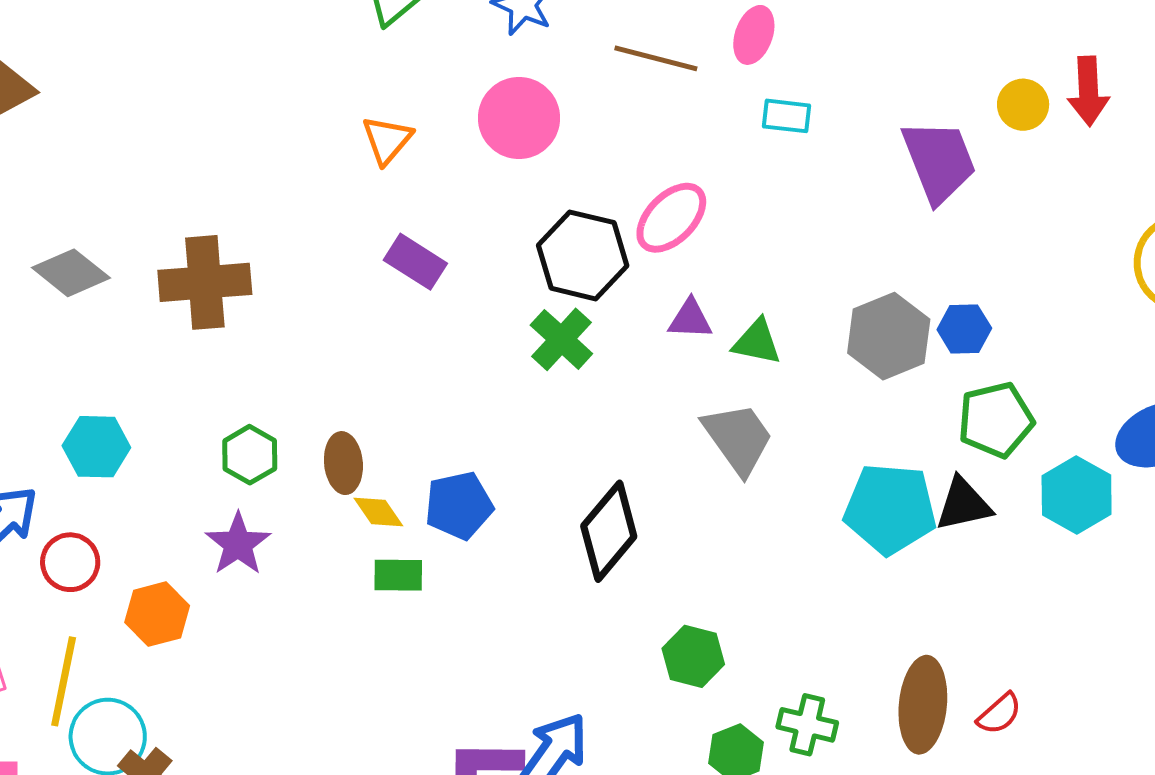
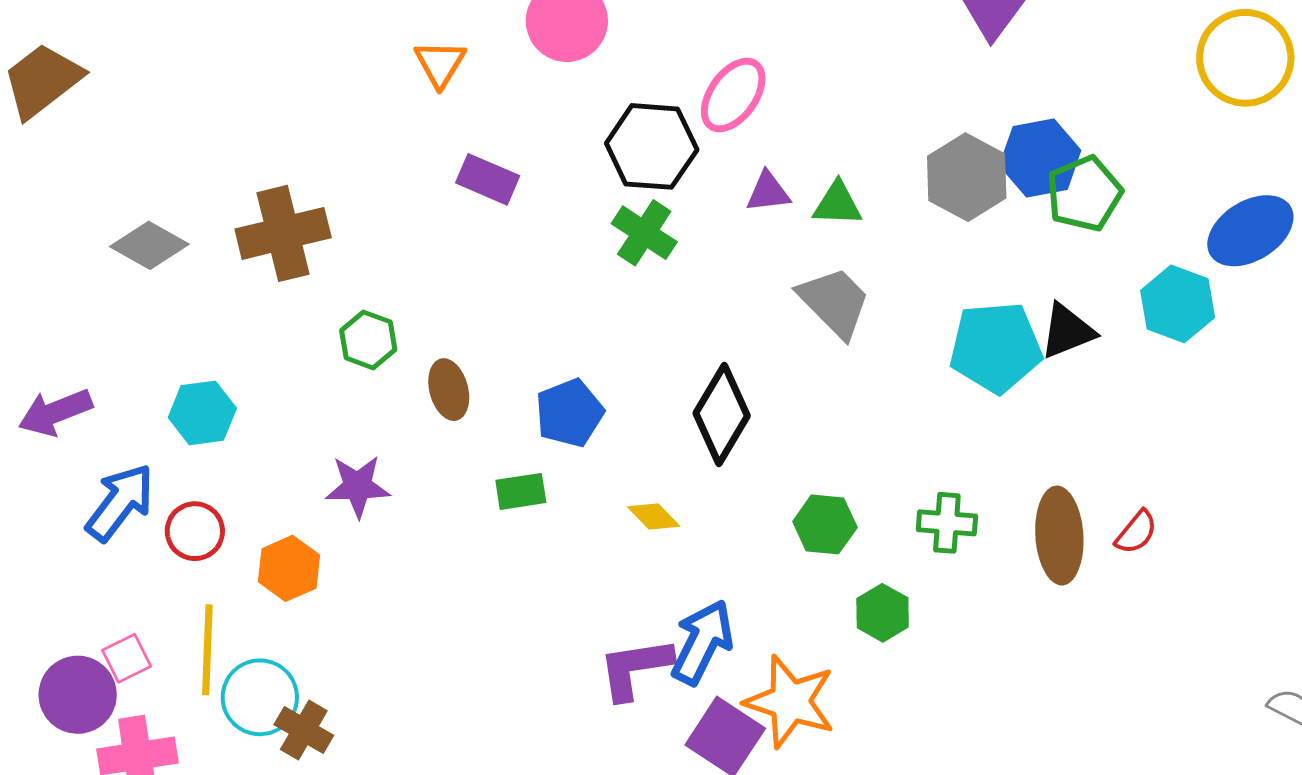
blue hexagon: (964, 329) -> (1040, 158), size x1.5
green pentagon: (996, 420) -> (1084, 194), moved
green hexagon: (250, 455) -> (368, 340), moved
yellow diamond: (378, 512) -> (654, 517), moved
purple star: (238, 544) -> (358, 486), turned -30
green cross: (807, 725) -> (947, 523), moved

